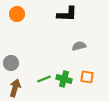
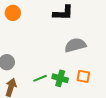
gray semicircle: (79, 46) -> (75, 45), size x1.5

